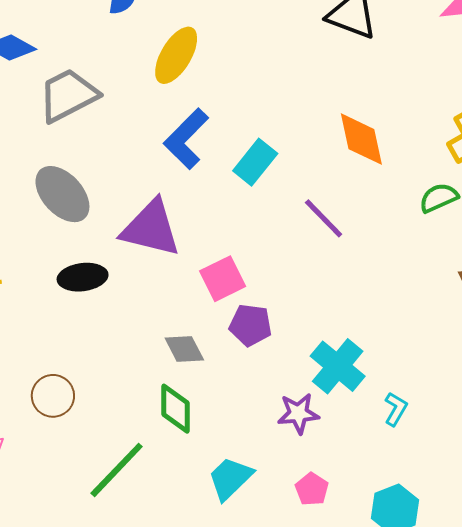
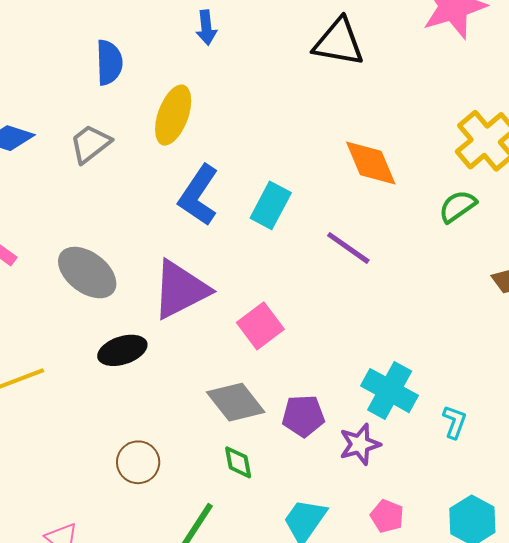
gray trapezoid: (68, 95) -> (90, 144), moved, size x0.7
purple triangle: (151, 228) -> (181, 290), turned -30
purple pentagon: (250, 325) -> (303, 416), moved
gray diamond: (184, 349) -> (236, 402), size x1.4
brown circle: (53, 396) -> (138, 462), moved
green diamond: (175, 409) -> (238, 462), size x0.7

